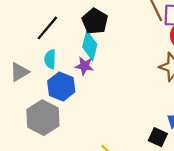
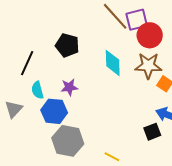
cyan diamond: (90, 46) -> (113, 63), moved
gray hexagon: (43, 118) -> (68, 141), moved
black square: (158, 137) -> (152, 132), turned -30

